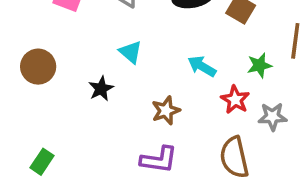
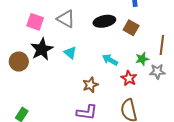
black star: (101, 89) -> (42, 49), moved, size x1.6
gray star: (272, 117) -> (157, 72), moved

